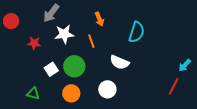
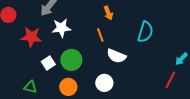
orange arrow: (99, 19) -> (108, 13), moved
cyan semicircle: (137, 32) -> (145, 32), moved
orange line: (91, 41) -> (100, 35), moved
red star: (34, 43) -> (31, 37), size x1.5

